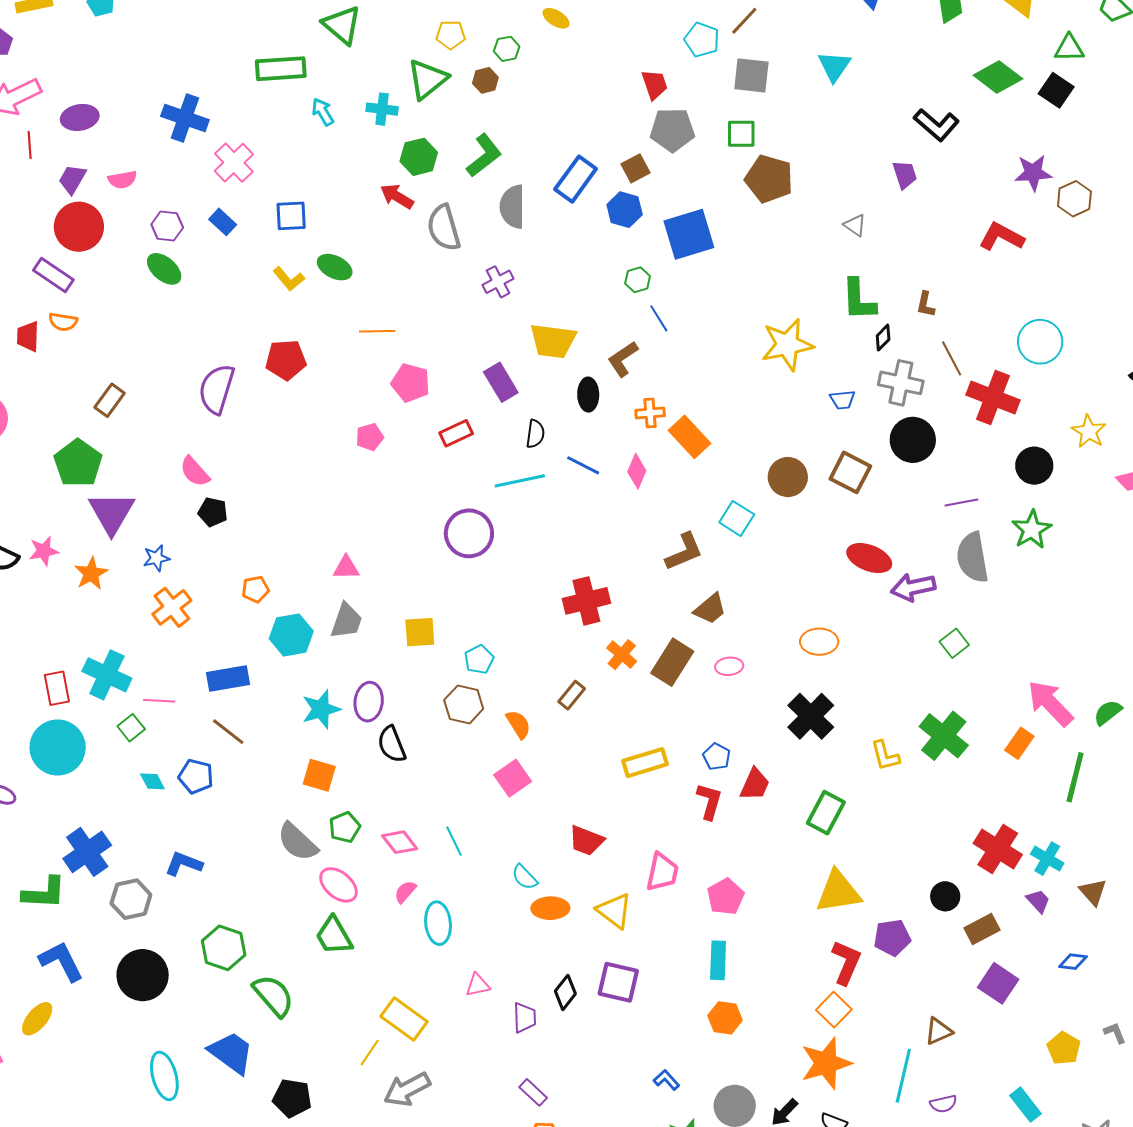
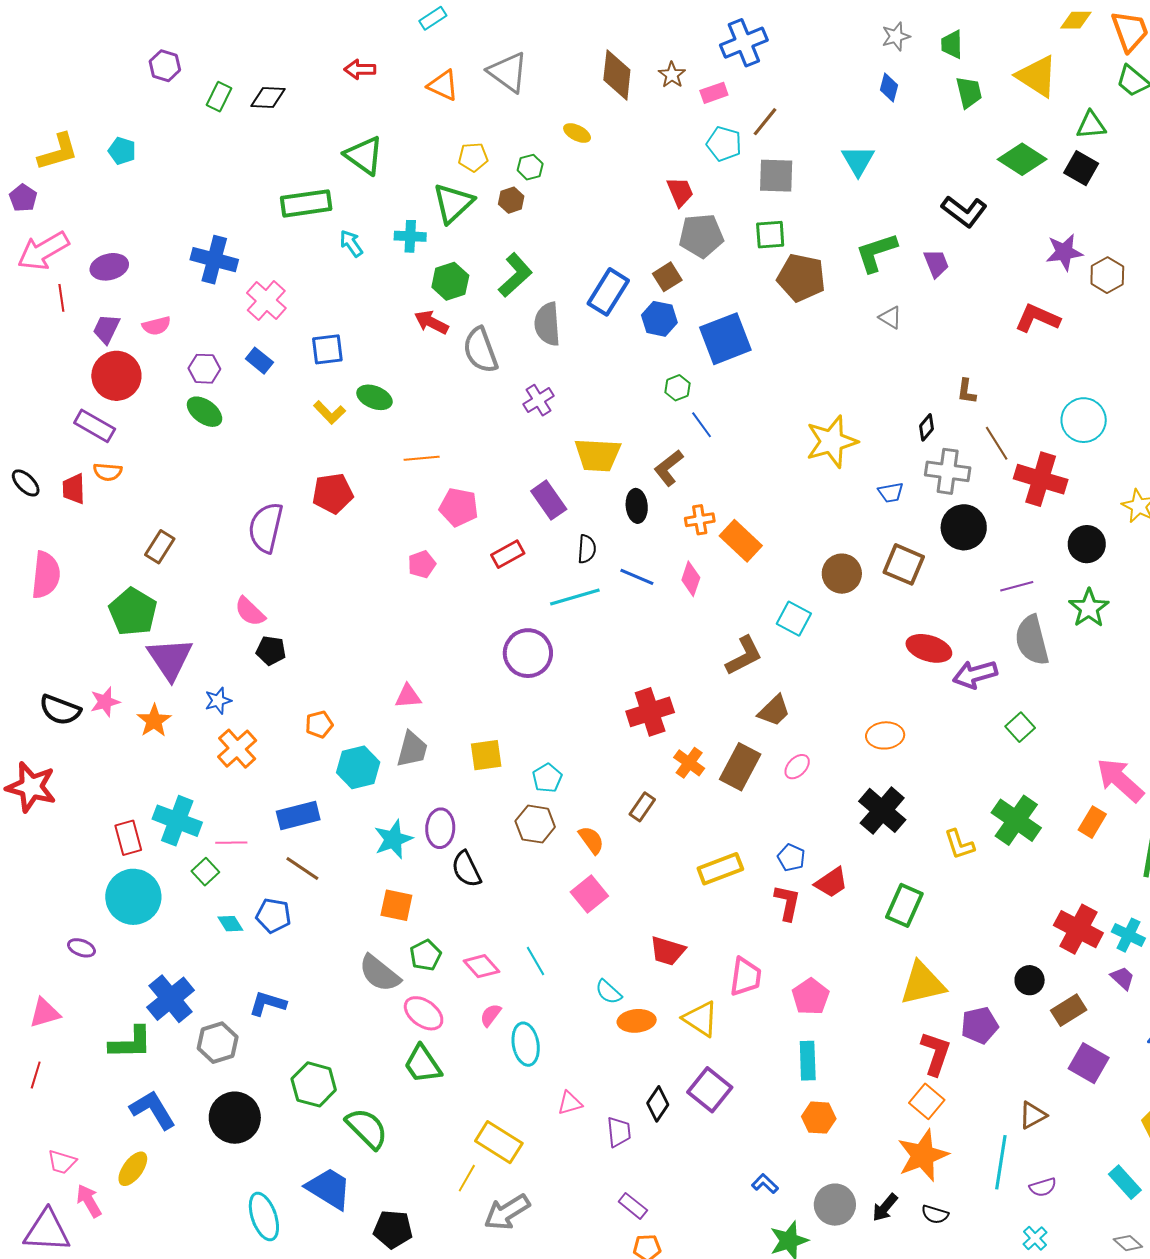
green L-shape: (859, 300) -> (876, 252), moved, turned 78
pink ellipse: (729, 666) -> (797, 767), turned -36
red trapezoid: (755, 784) -> (831, 883), turned 36
purple square: (618, 982) -> (710, 1090), turned 30

